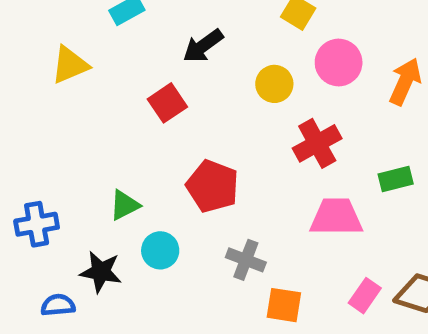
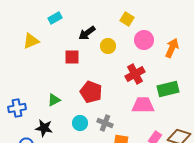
yellow circle: (274, 84) -> (108, 46), moved
red square: (167, 103) -> (72, 57), turned 35
green rectangle: (396, 179) -> (168, 89), size x1.5
cyan circle: (160, 250) -> (80, 123), moved

